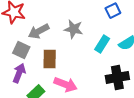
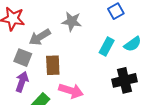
gray star: (74, 29) -> (72, 22), moved

